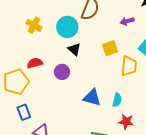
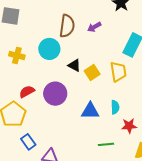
purple arrow: (127, 21) -> (94, 27), moved
yellow square: (110, 48) -> (92, 72), moved
black triangle: (74, 49) -> (74, 65), moved
purple circle: (62, 72) -> (55, 94), size x1.5

